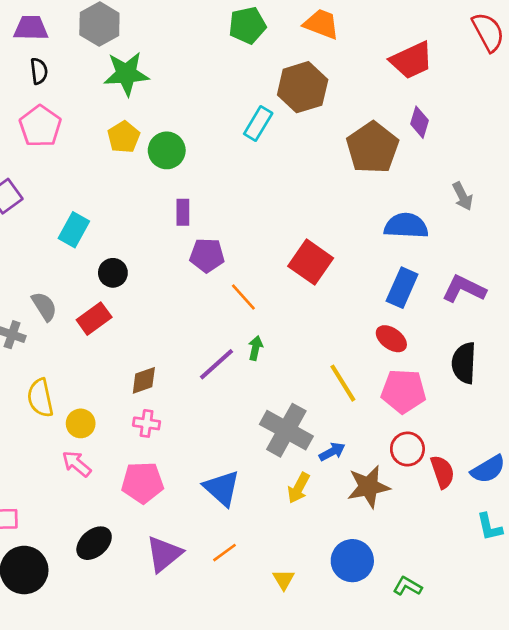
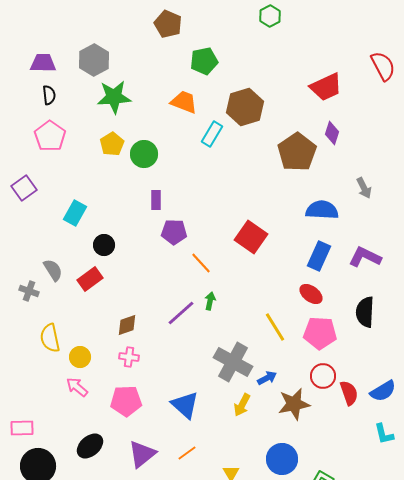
orange trapezoid: (321, 24) -> (184, 102), moved

